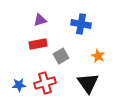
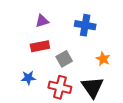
red cross: (45, 83) -> (60, 87), moved, turned 30
blue star: (19, 85) -> (28, 78), moved

